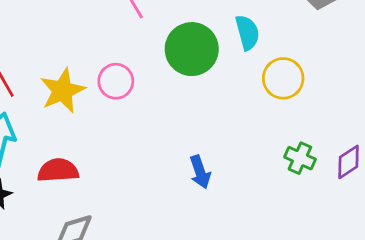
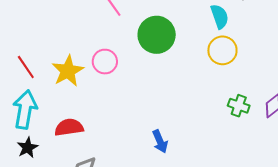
cyan semicircle: (247, 33) -> (220, 16), moved
blue arrow: (200, 172) -> (160, 141), moved

